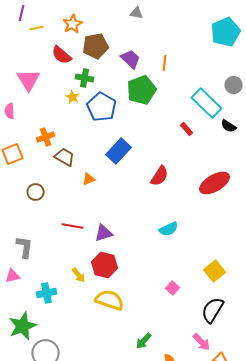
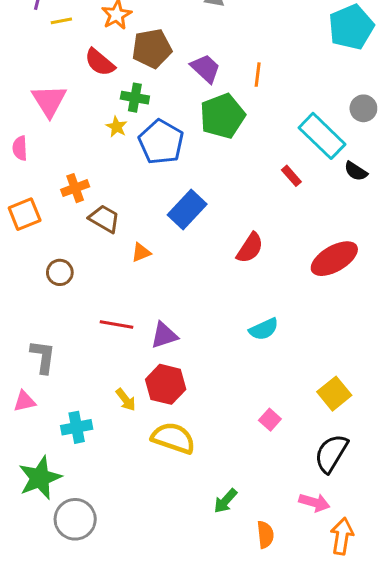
pink arrow: (202, 342) -> (314, 502), turned -30

